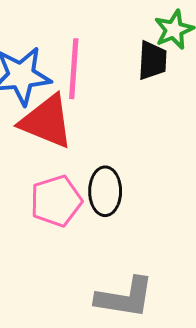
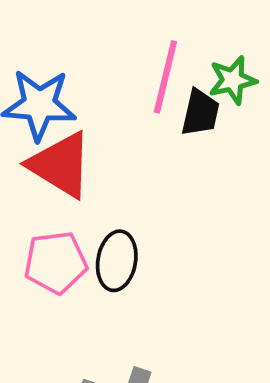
pink line: (74, 69) -> (165, 77), moved

